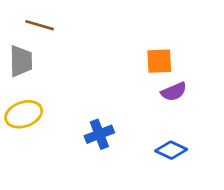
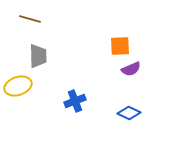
gray trapezoid: (21, 61) -> (38, 56), moved

